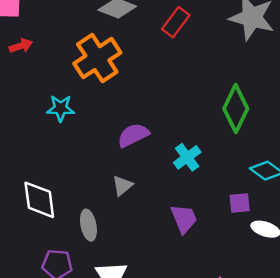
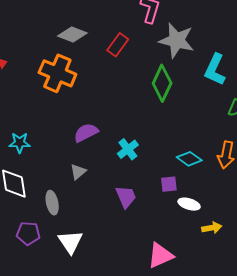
orange cross: (97, 58) -> (57, 73), turned -33
cyan star: (61, 108) -> (20, 143), moved
green diamond: (236, 109) -> (162, 83), moved

